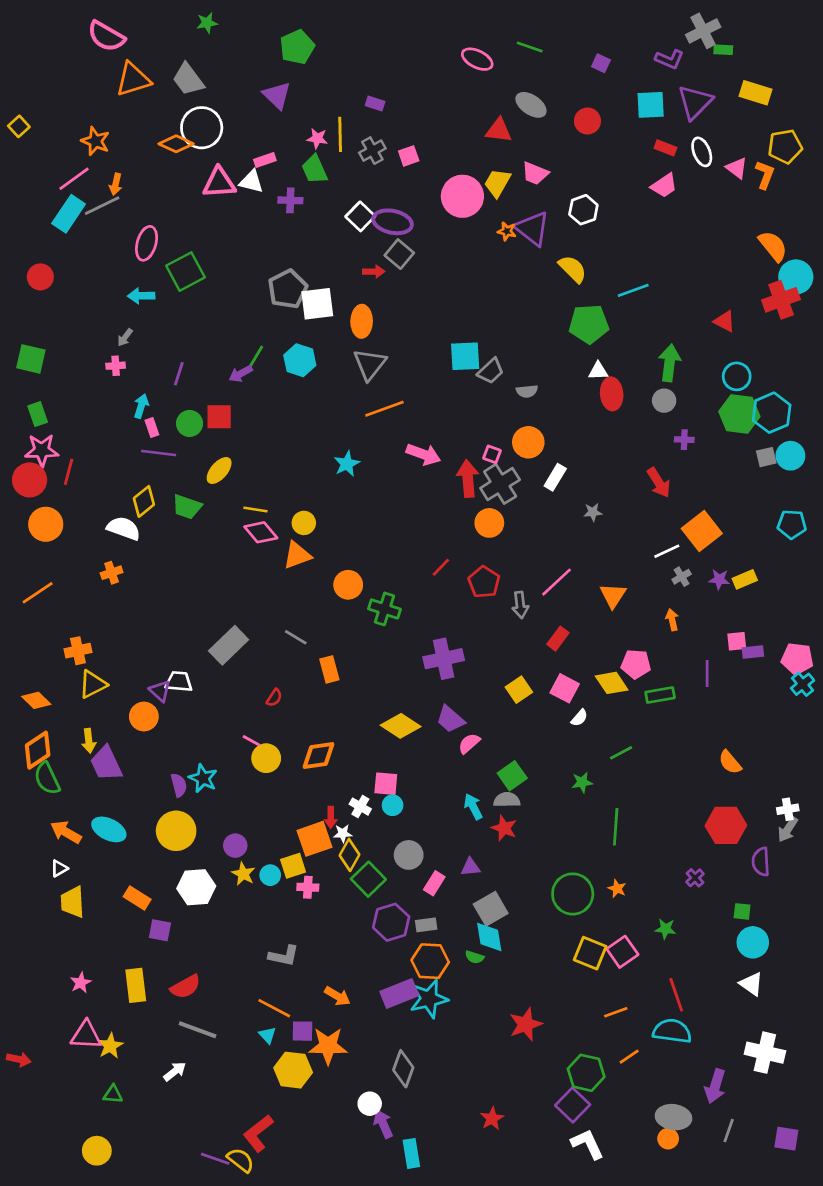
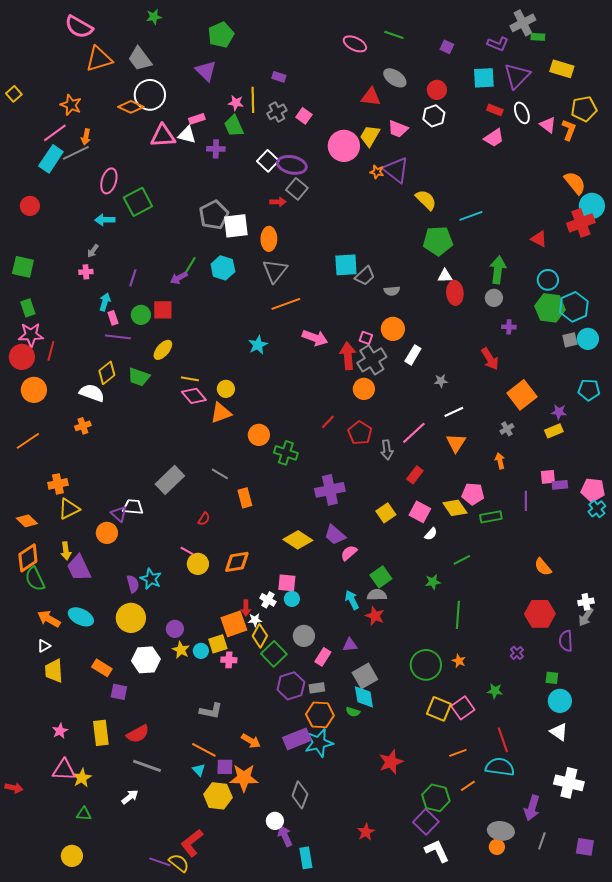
pink square: (409, 156) -> (304, 116), turned -35
white hexagon: (583, 210) -> (434, 116), moved
white line: (667, 551) -> (454, 412), moved
purple star: (719, 579) -> (559, 412), moved

